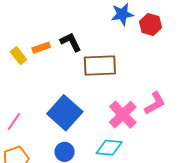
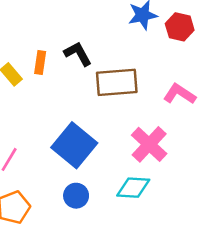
orange rectangle: (41, 48) -> (40, 63), turned -60
pink L-shape: (155, 103) -> (180, 94), moved, turned -115

